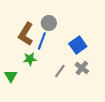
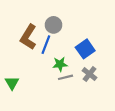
green star: (30, 59) -> (60, 64), moved
gray line: (60, 71) -> (66, 77), turned 40

